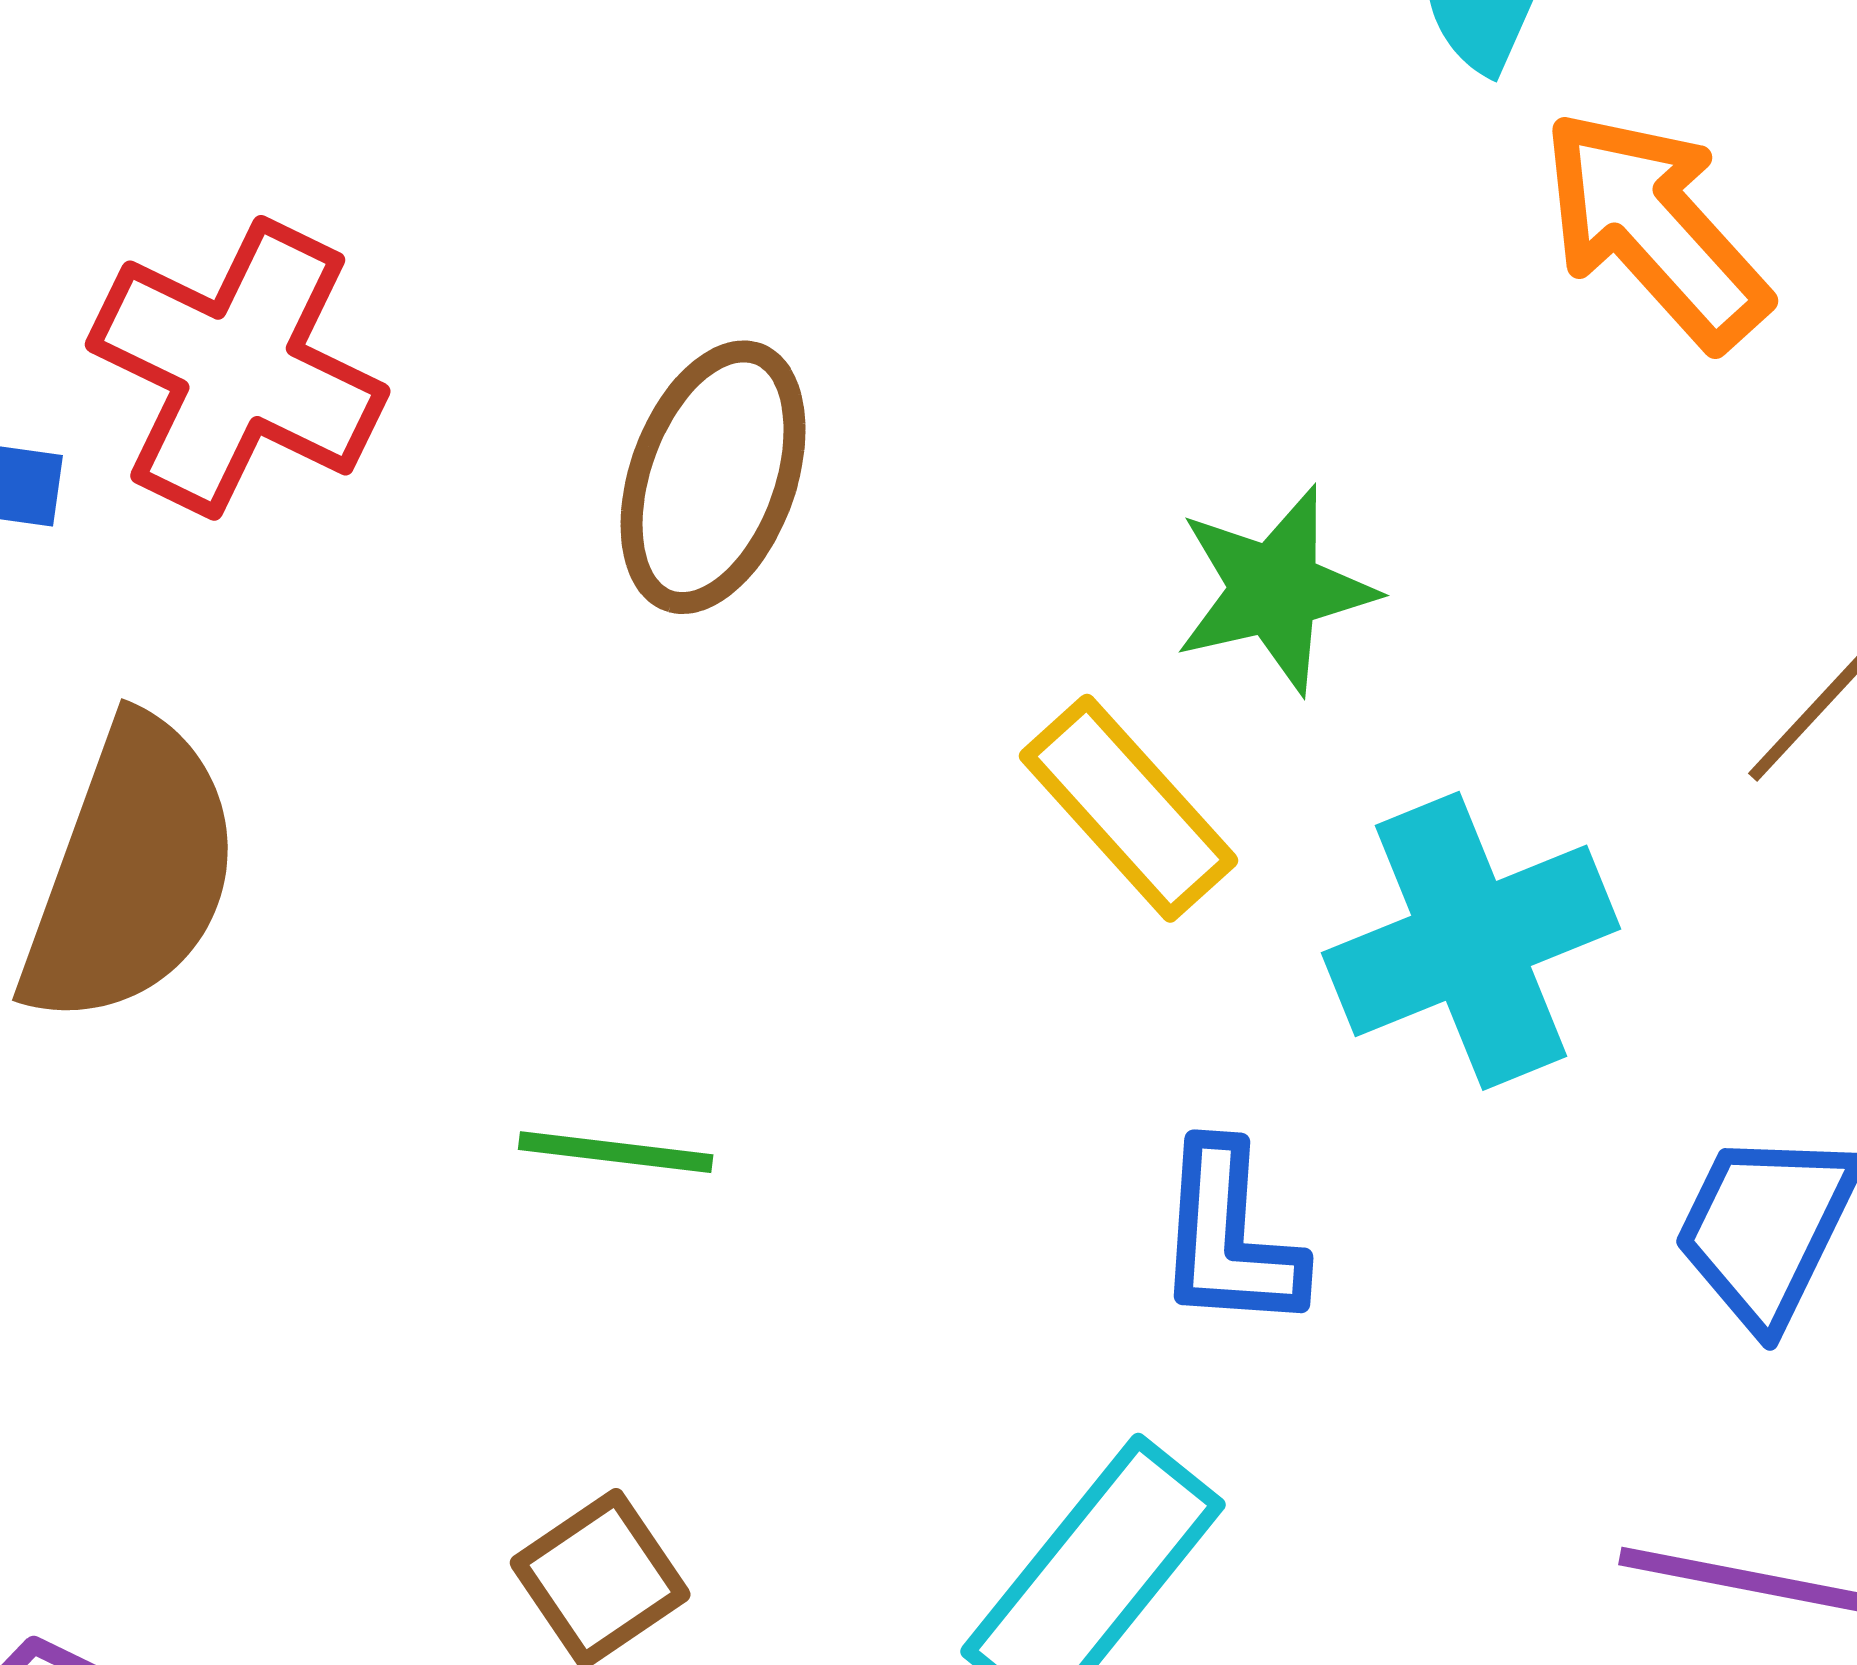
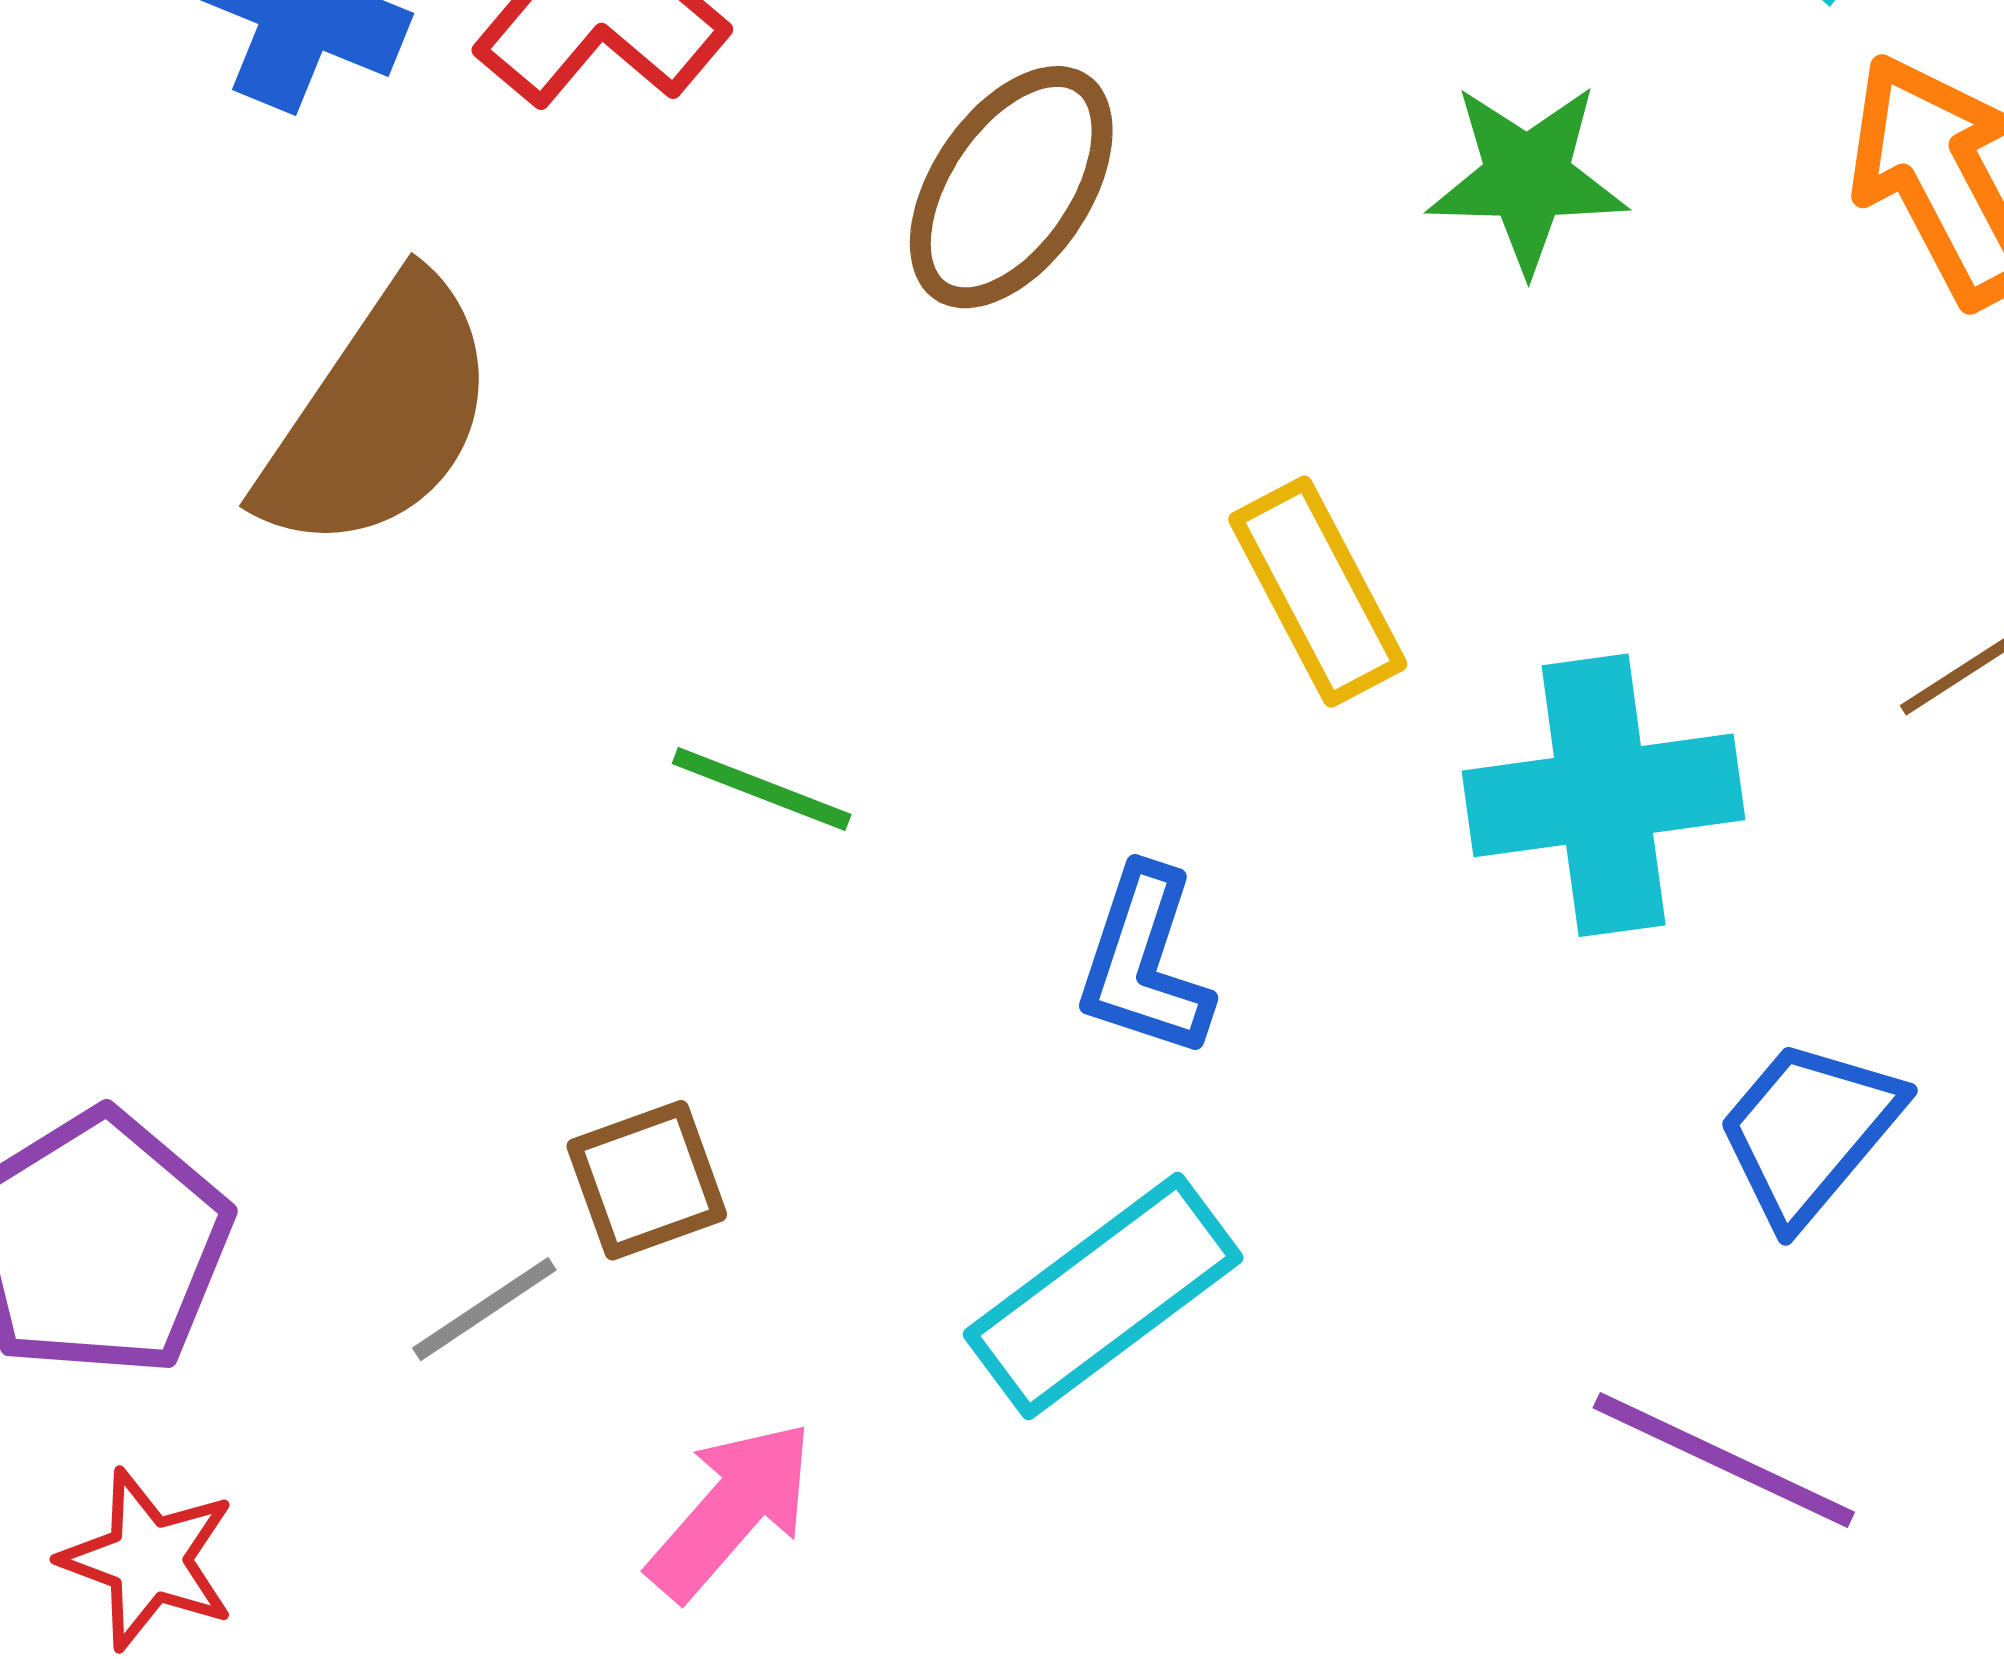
green star: (1275, 590) -> (1527, 178), moved
blue L-shape: (1229, 1237) -> (1144, 962), moved

